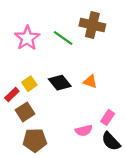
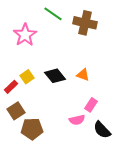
green line: (63, 38) -> (53, 14), moved
brown square: (25, 112) -> (16, 111), moved
pink rectangle: (108, 117) -> (91, 105), moved

